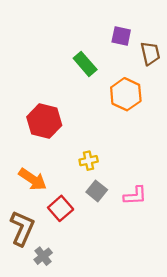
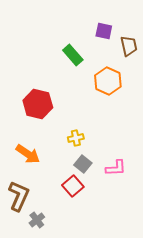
red square: (61, 208) -> (73, 186), moved

